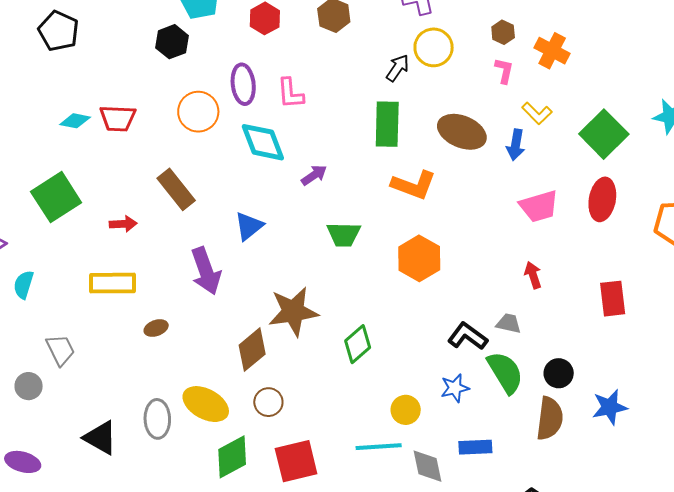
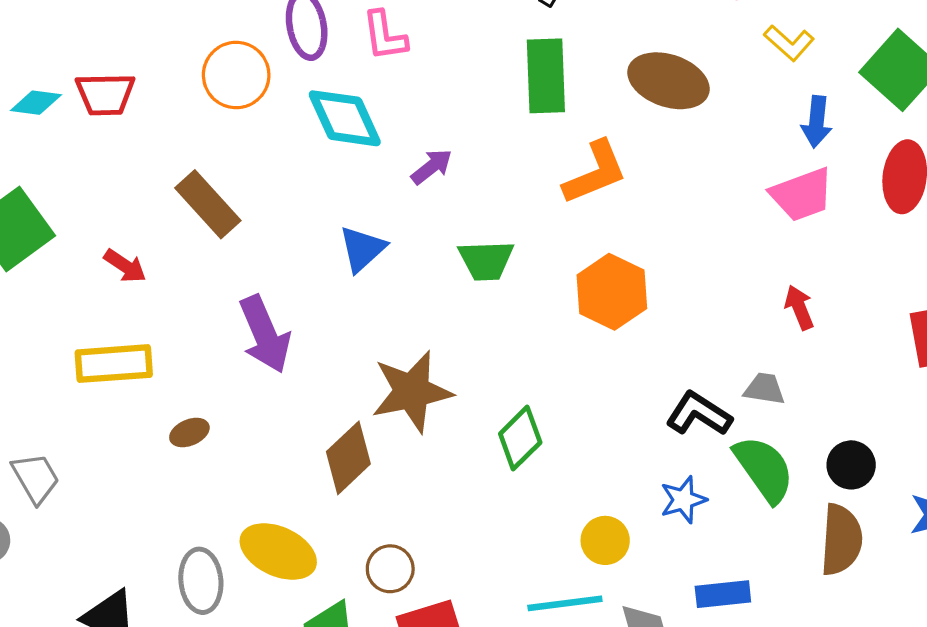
blue arrow: (516, 145) -> (817, 122), moved
orange L-shape: (414, 185) -> (595, 173), turned -39
red arrow: (123, 224) -> (125, 266), turned 40
blue triangle: (249, 226) -> (362, 249), moved
brown circle: (268, 402) -> (390, 569), moved

